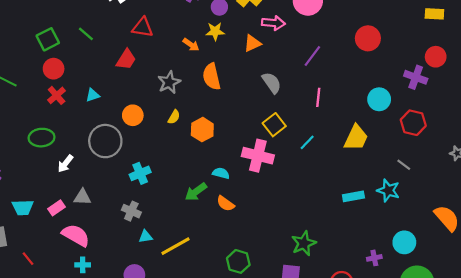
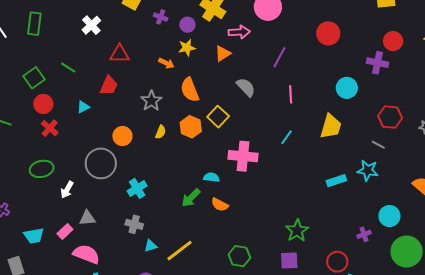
cyan triangle: (93, 95) -> (83, 107), moved
red hexagon: (413, 123) -> (390, 117), moved
yellow square: (274, 125) -> (218, 117), moved
orange hexagon: (202, 130) -> (191, 127), moved

